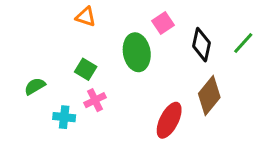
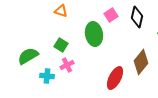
black diamond: (202, 45) -> (137, 17), moved
green semicircle: (35, 86) -> (28, 56), size x1.5

